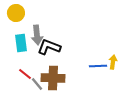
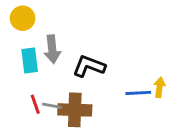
black L-shape: (49, 47) -> (89, 66), moved
red line: (25, 74) -> (35, 104), turned 32
gray line: (37, 84) -> (52, 106), moved, turned -40

